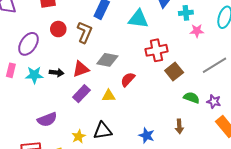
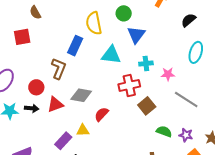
cyan cross: (186, 13) -> (146, 63), moved
red circle: (58, 29) -> (36, 87), moved
pink star: (197, 31) -> (168, 74), moved
gray line: (214, 65) -> (186, 100), turned 65
purple rectangle: (81, 94) -> (63, 141), moved

